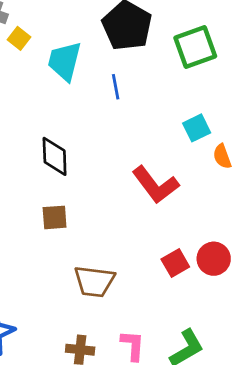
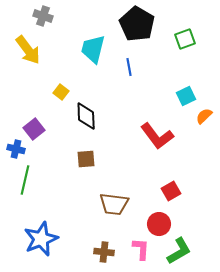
yellow square: (19, 38) -> (61, 92), moved
green square: (195, 47) -> (185, 39), size x0.7
orange semicircle: (222, 156) -> (204, 116), turned 66
red circle: (214, 259) -> (159, 224), moved

